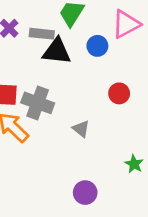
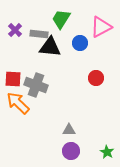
gray triangle: (81, 129) -> (69, 130), moved, turned -40
green star: (134, 164) -> (107, 152), moved

